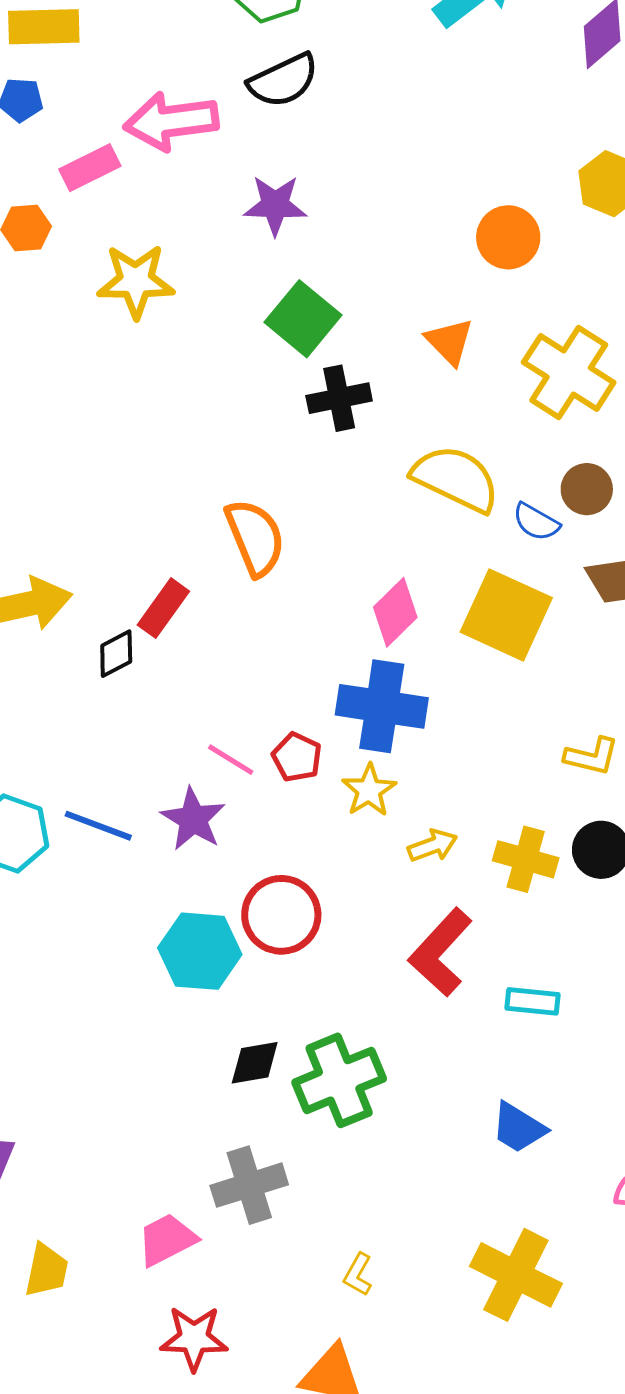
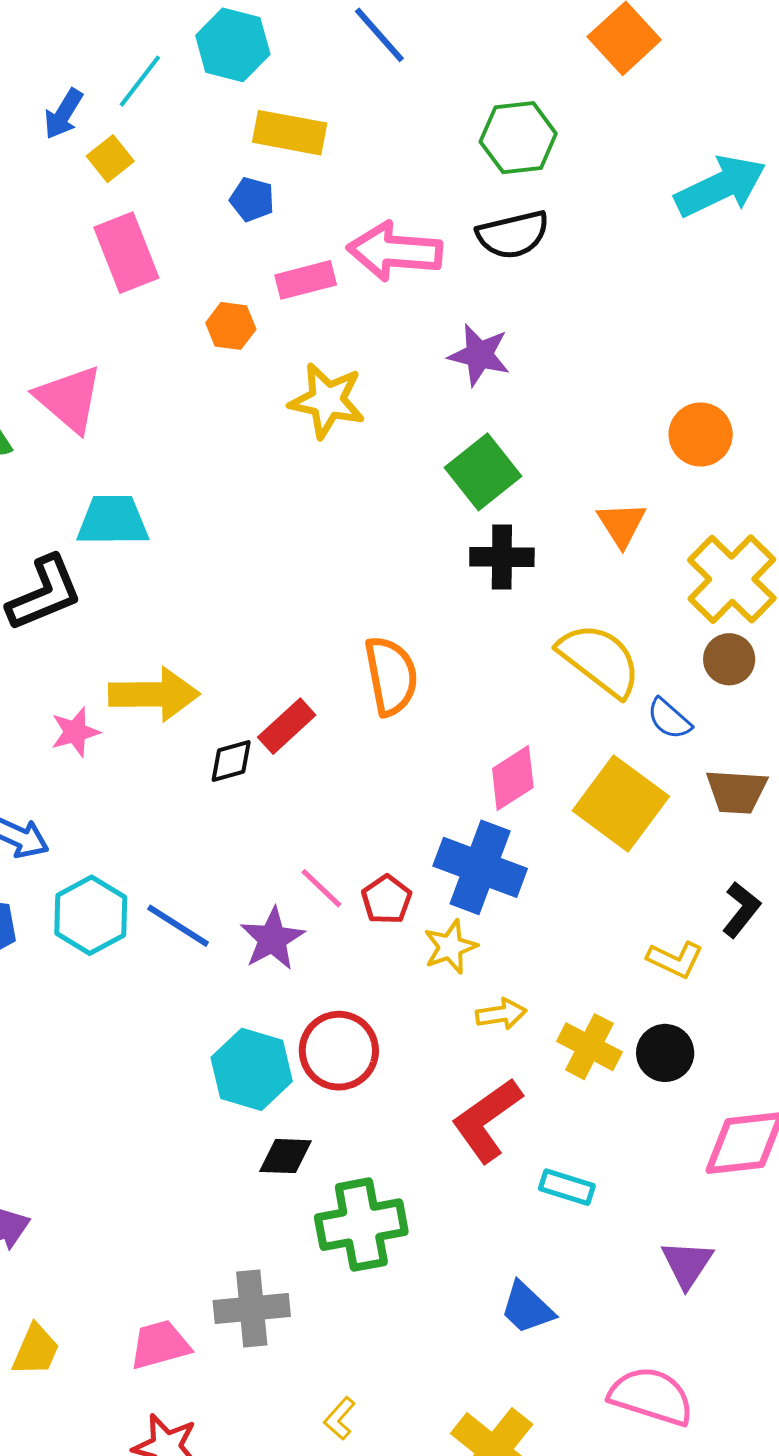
brown circle: (587, 489) -> (729, 659), moved
black diamond: (255, 1063) -> (286, 1156), moved

